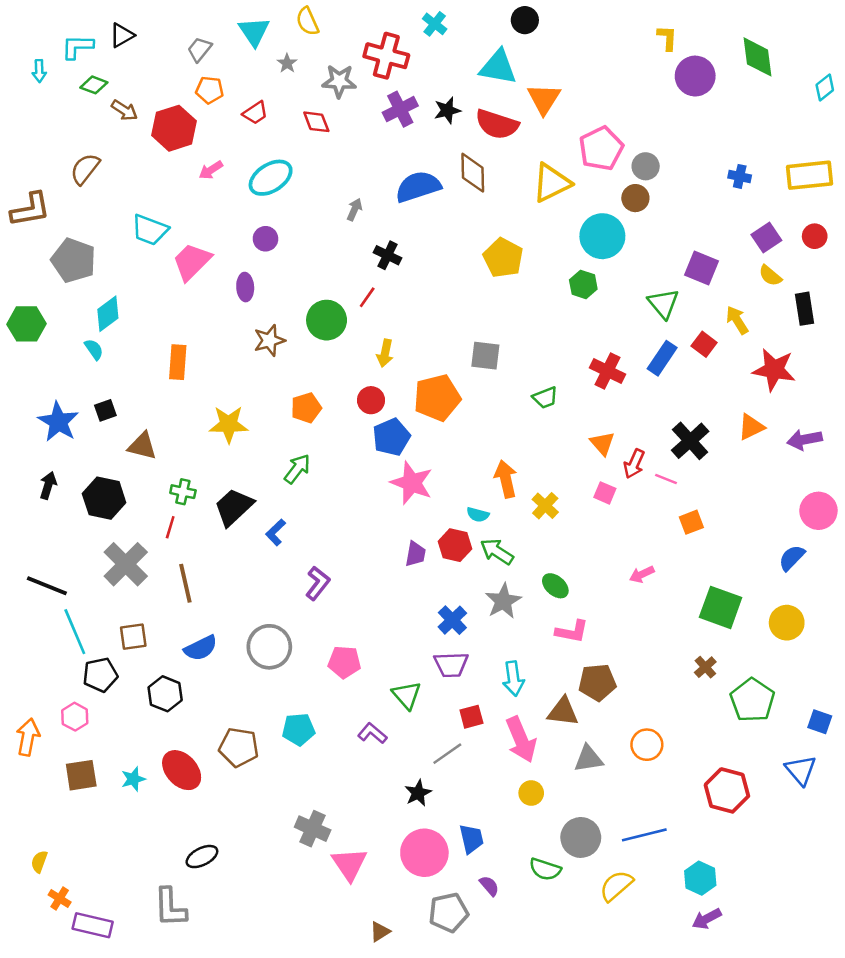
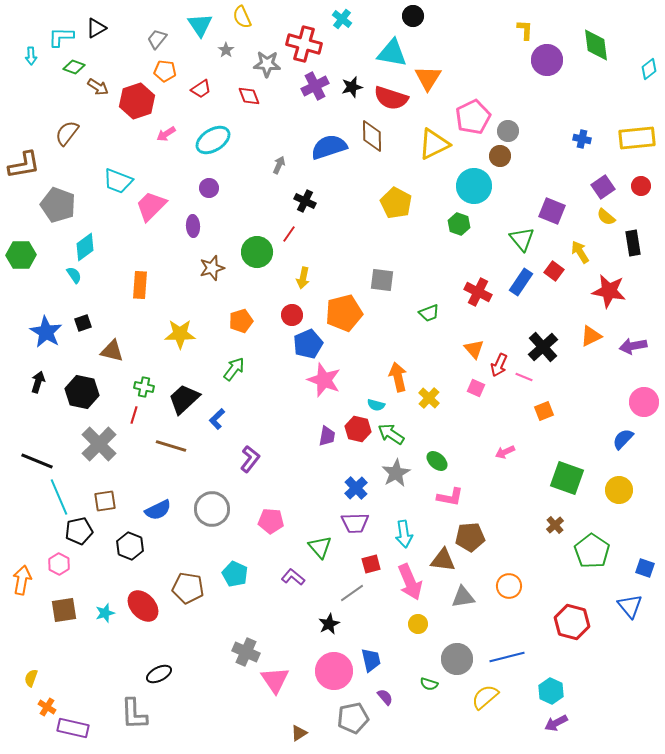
brown line: (185, 583) -> (171, 446), moved, turned -60
cyan pentagon: (299, 729) -> (235, 574), turned 30
green semicircle: (545, 869) -> (429, 684), size x0.7

